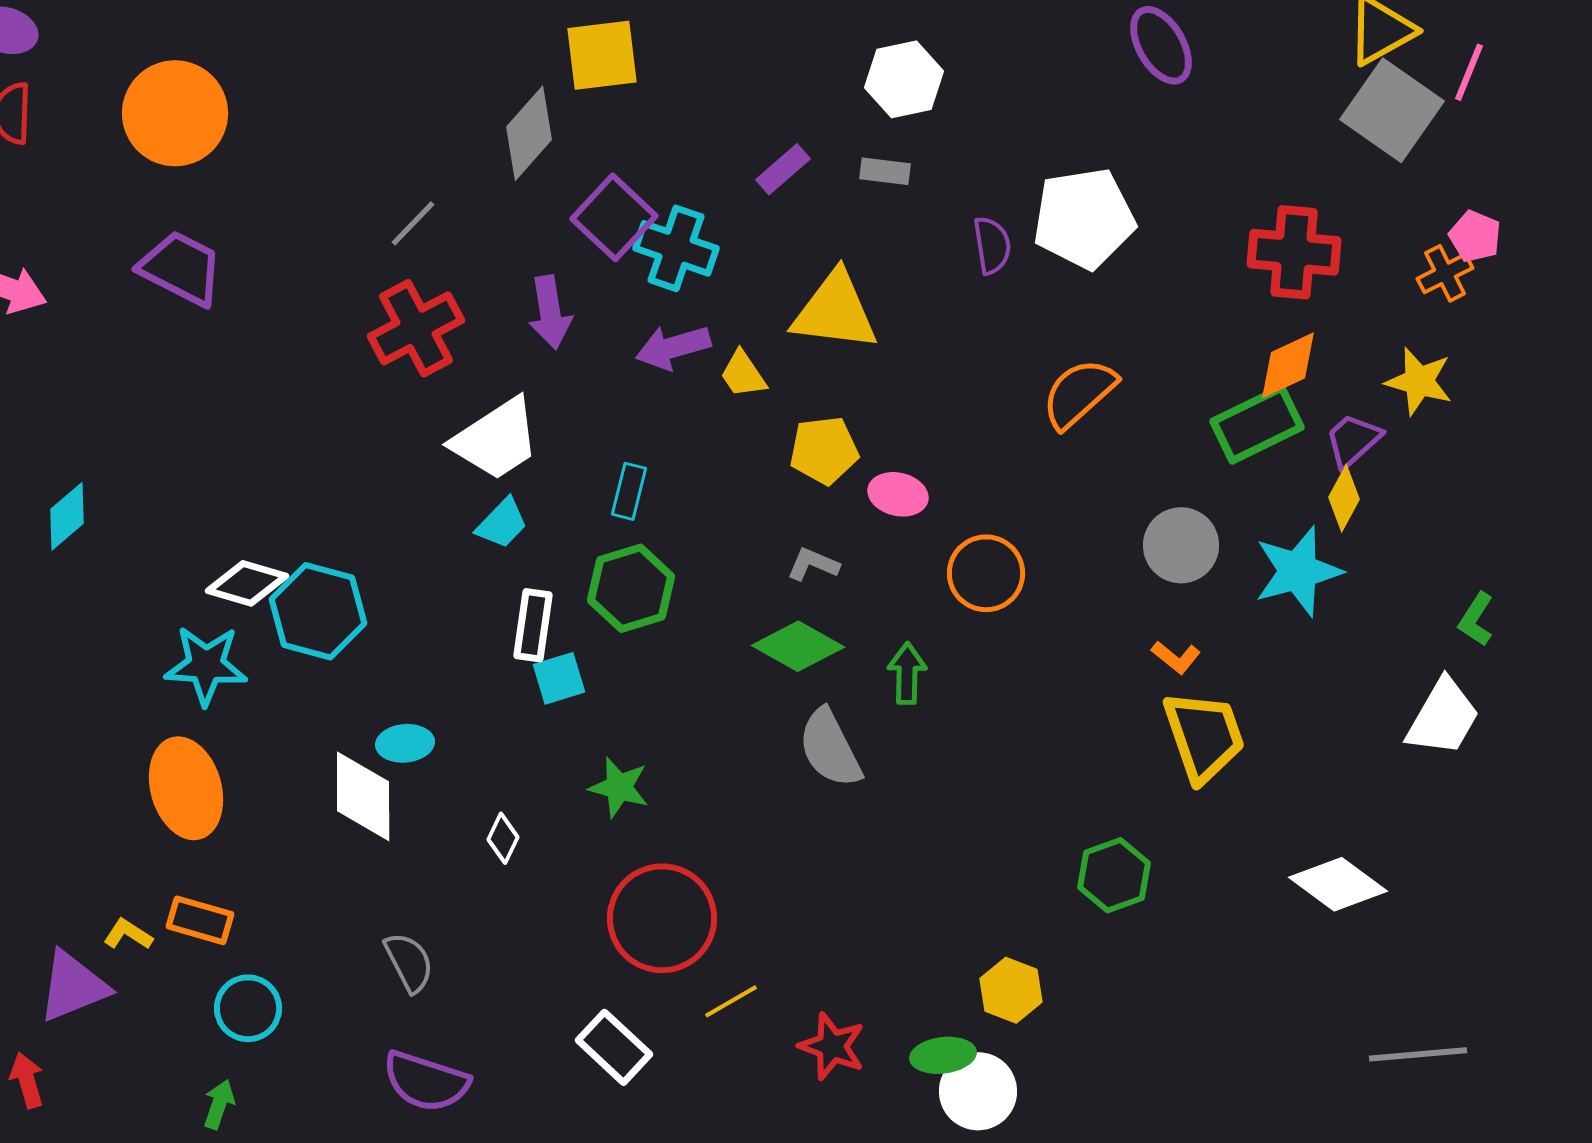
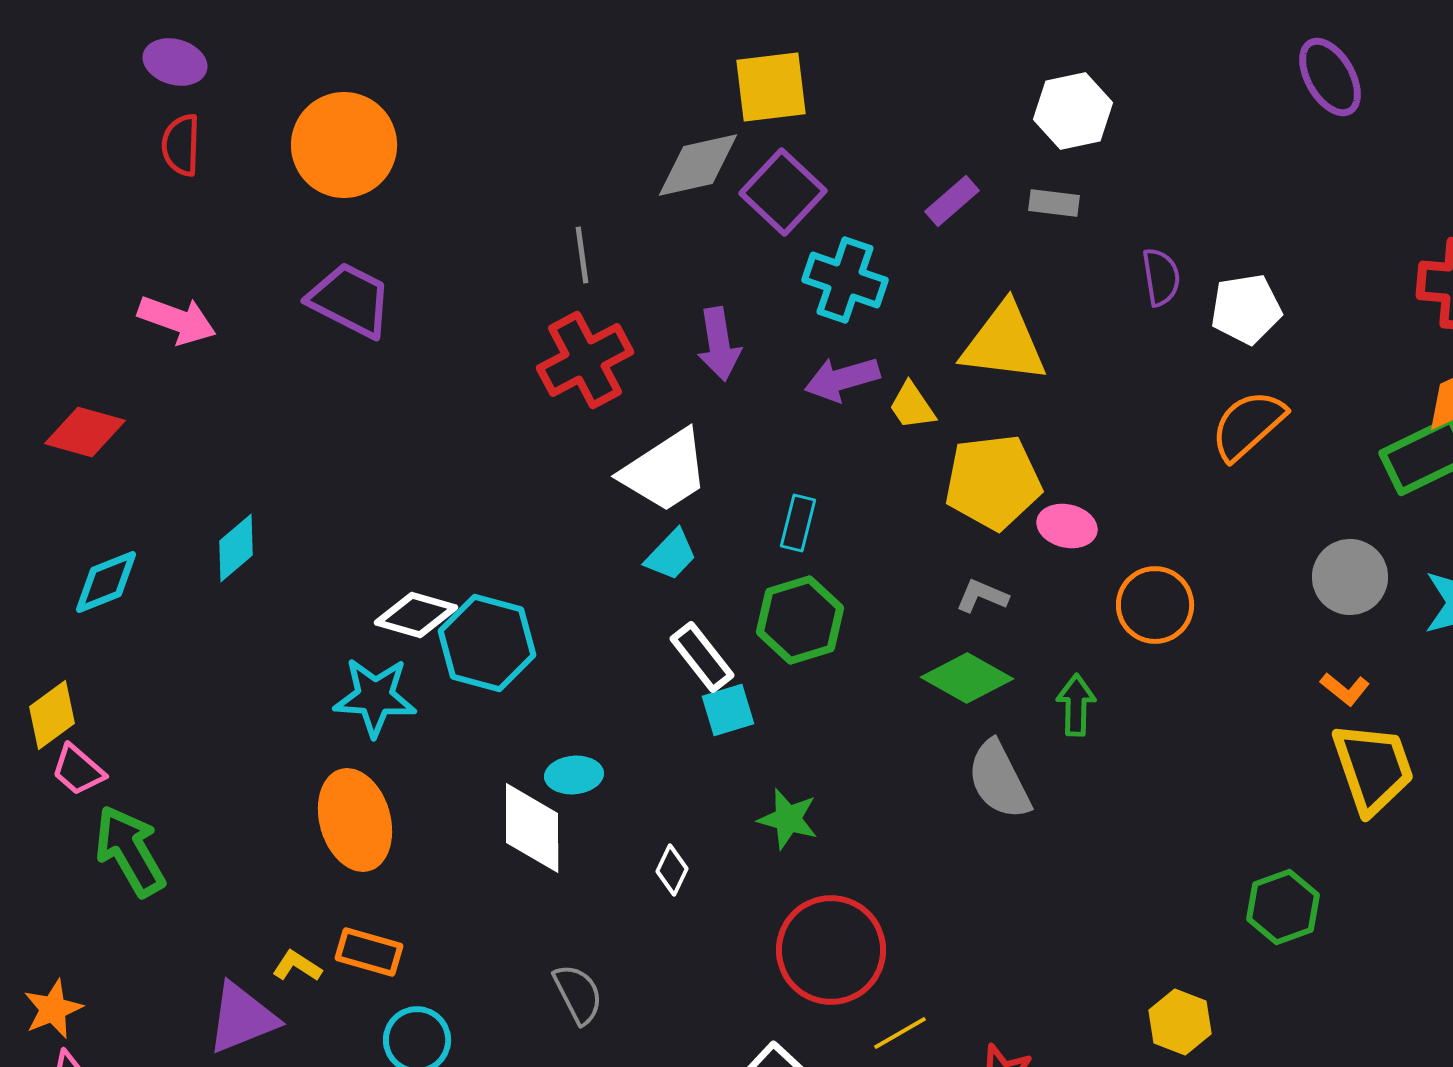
gray diamond: (529, 133) -> (698, 165), turned 36
purple square: (614, 217) -> (783, 192), moved
white pentagon: (1084, 218) -> (1246, 309), moved, size x0.7
gray line: (413, 223) -> (582, 255), turned -52
yellow pentagon: (824, 450) -> (993, 482), size x1.4
white rectangle: (533, 625) -> (702, 657), turned -46

